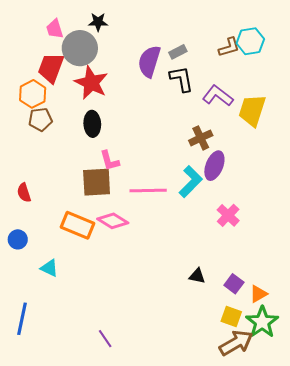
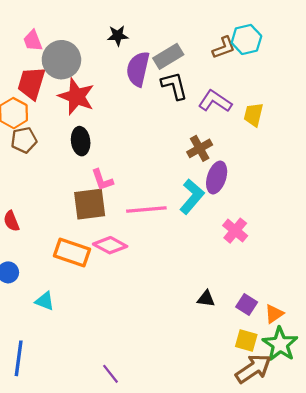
black star: (98, 22) -> (118, 36), moved
gray rectangle: (178, 52) -> (168, 56), size x1.5
yellow trapezoid: (252, 110) -> (253, 115), size x0.7

